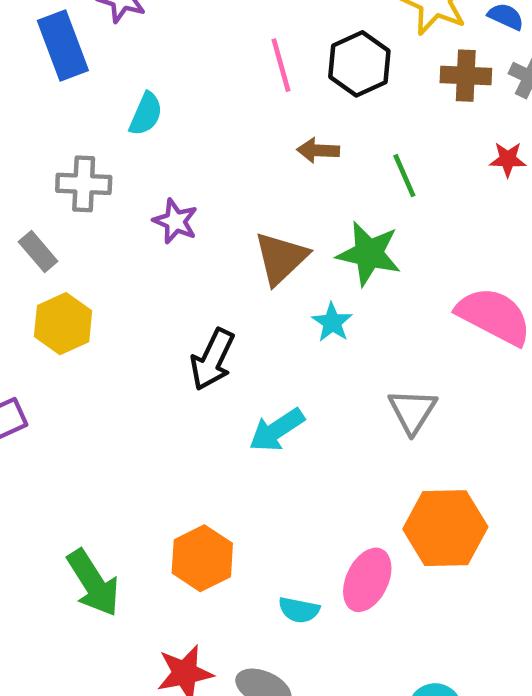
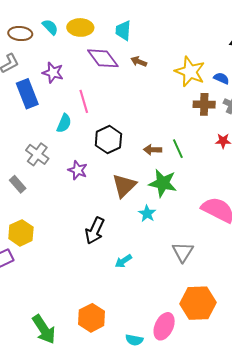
black hexagon: (359, 64) -> (108, 140), moved
pink line: (281, 65) -> (84, 101), moved
brown arrow: (318, 150) -> (153, 150), moved
gray cross: (84, 184) -> (37, 154), turned 35
yellow hexagon: (63, 324) -> (21, 233), moved
cyan arrow: (277, 430) -> (123, 261), size x0.7

